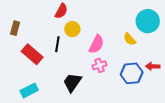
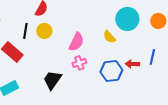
yellow circle: (72, 29) -> (44, 31), moved
black line: (57, 44) -> (25, 31), moved

